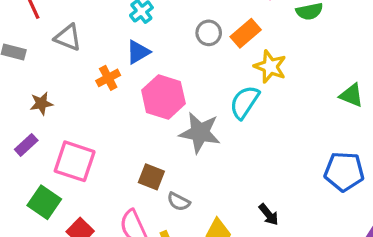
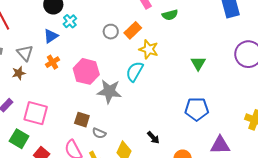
gray triangle: (68, 37) -> (25, 53), moved, turned 30
blue triangle: (138, 52) -> (51, 36), moved
green triangle: (351, 95) -> (198, 63), turned 42
brown star: (41, 103) -> (19, 73), moved

